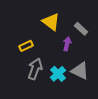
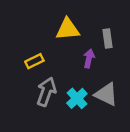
yellow triangle: (51, 22) -> (68, 29), turned -42
gray rectangle: (81, 29) -> (108, 39), turned 40

